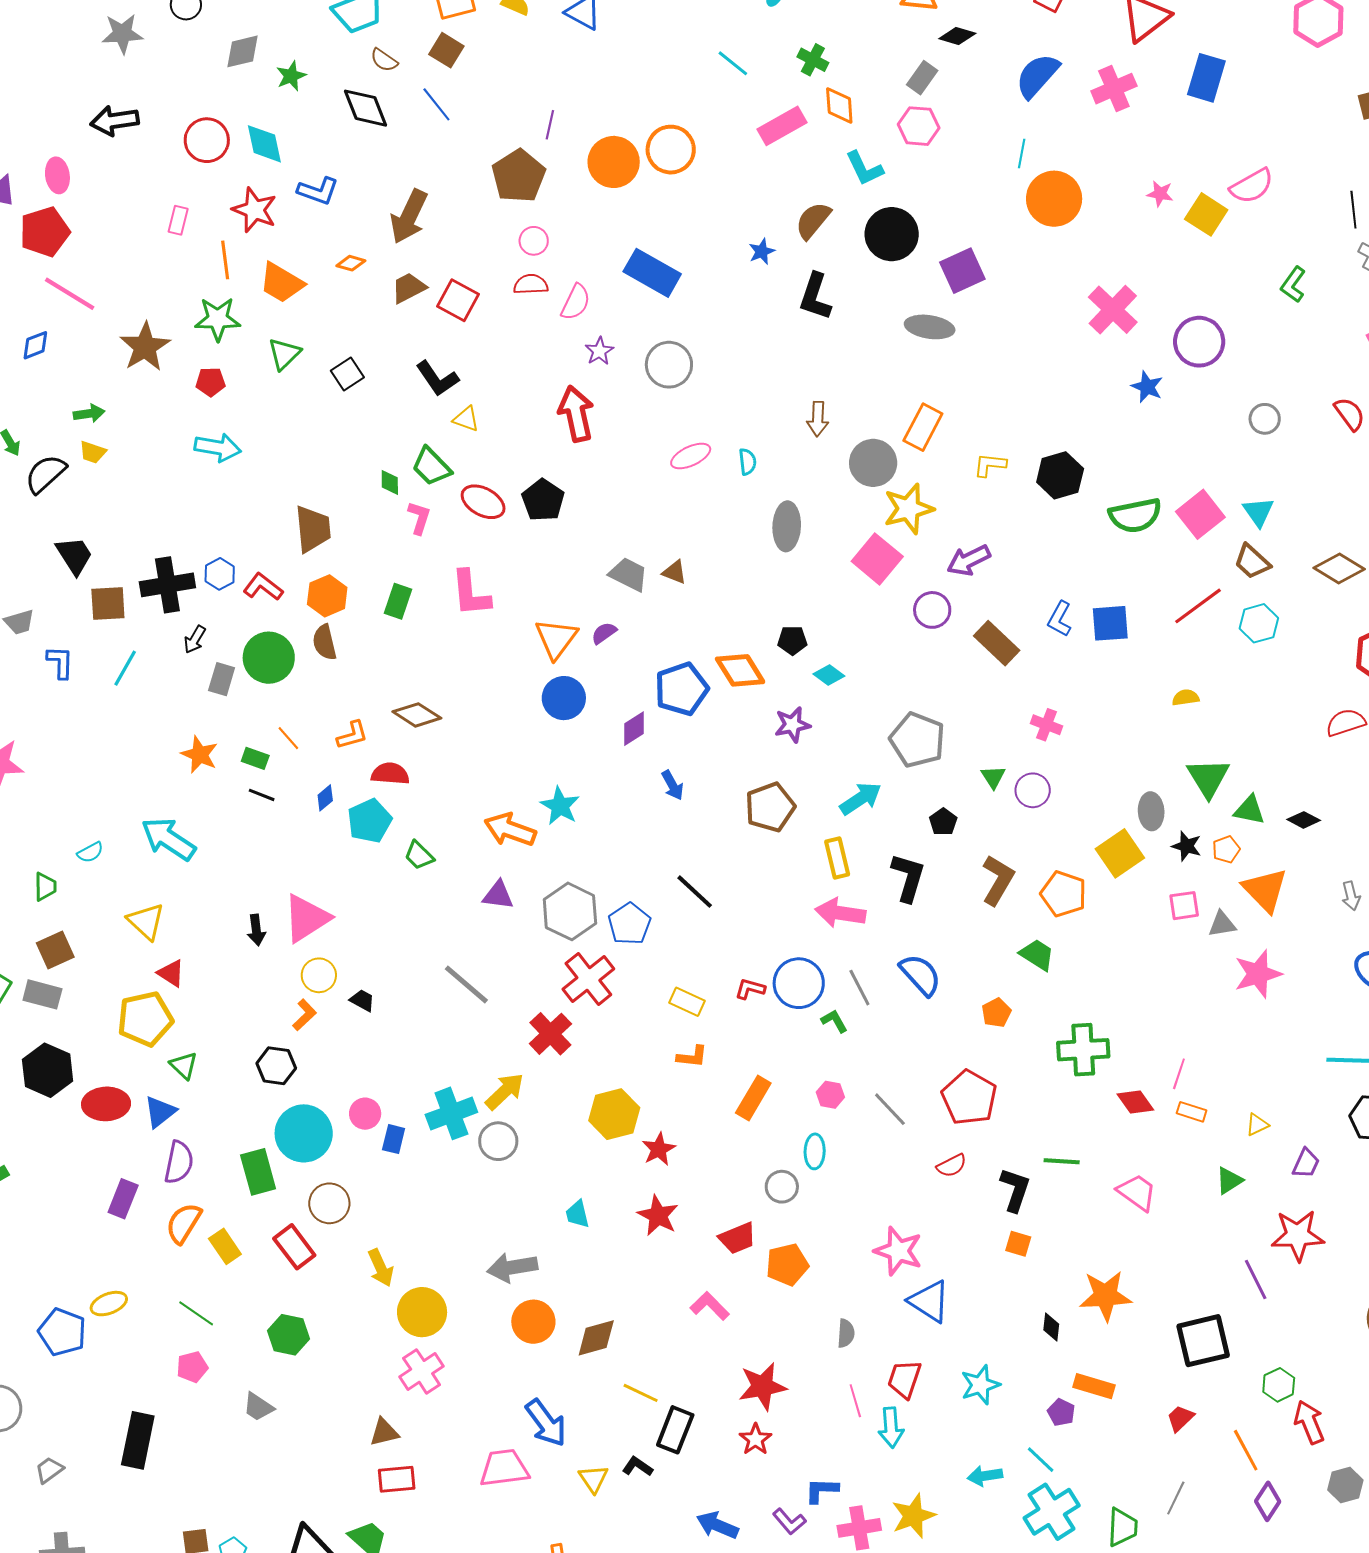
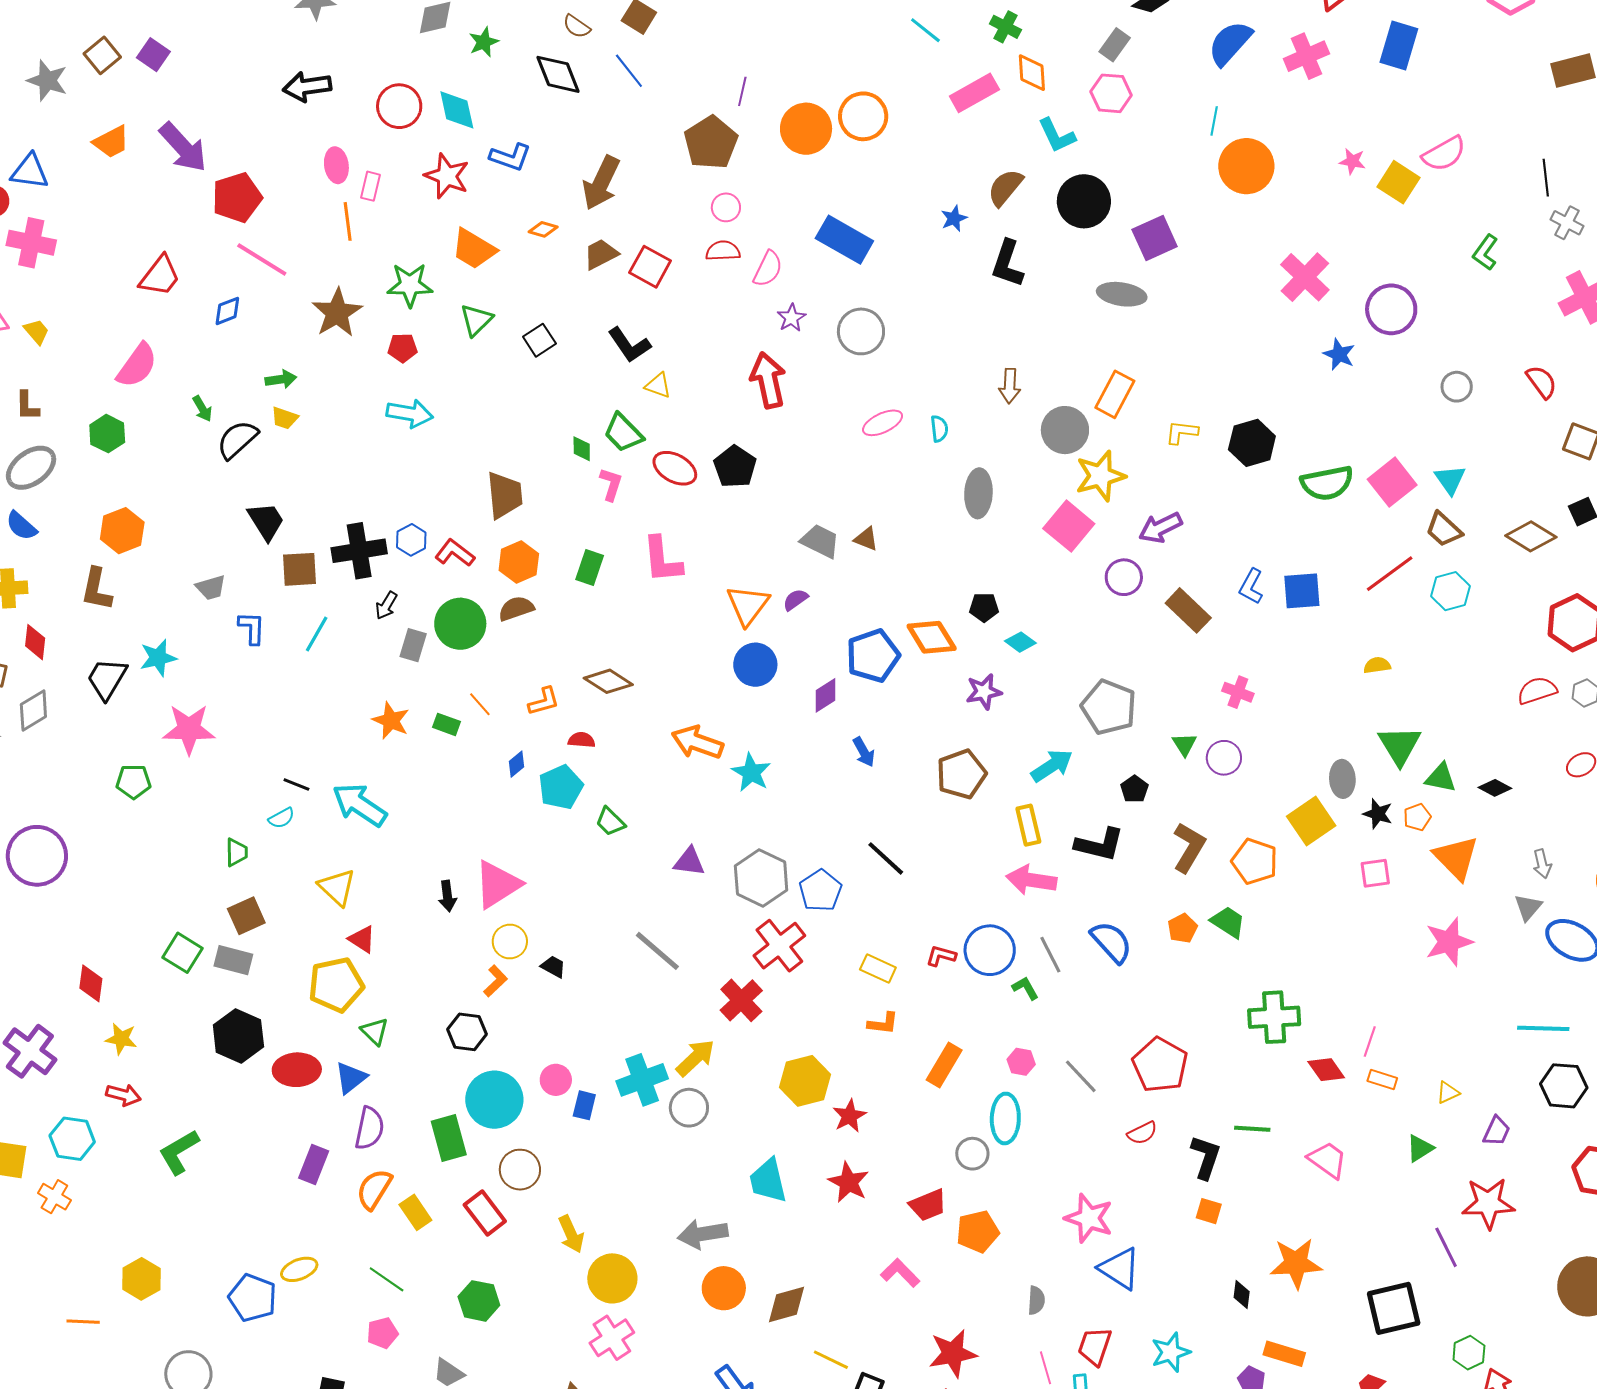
pink ellipse: (57, 175) -> (336, 165), moved
orange line: (225, 260) -> (348, 221), moved
brown semicircle: (325, 642) -> (516, 608), turned 84
red semicircle: (390, 774) -> (582, 740), size x0.7
black line: (262, 795) -> (296, 785), moved
orange arrow: (510, 830) -> (697, 742), moved
black L-shape: (908, 877) -> (1099, 845), turned 87
gray triangle: (1222, 924) -> (1528, 907), moved, turned -40
orange pentagon: (996, 1013) -> (1182, 928), moved
cyan ellipse: (815, 1151) -> (1005, 1118), size x1.4
cyan trapezoid: (577, 1214) -> (768, 1181), size x1.6

